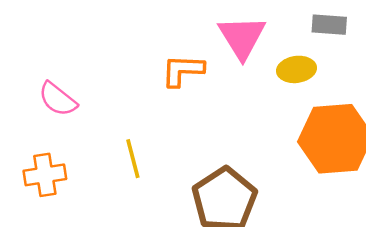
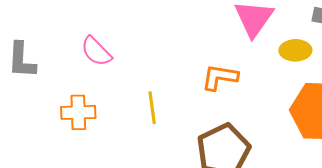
orange L-shape: (183, 70) -> (220, 77), moved

